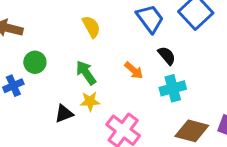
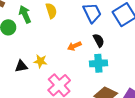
orange arrow: (134, 70) -> (74, 46), turned 104
green arrow: (86, 73) -> (25, 14), moved

